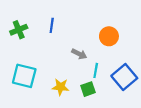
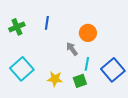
orange circle: (109, 36) -> (88, 33), moved
gray arrow: (79, 54) -> (72, 49), turned -152
cyan square: (24, 76) -> (22, 69), turned 35

